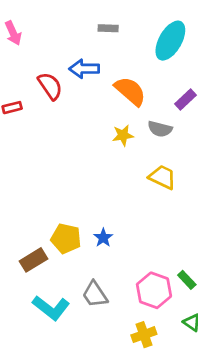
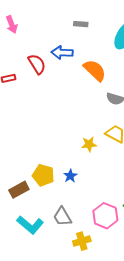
yellow star: (123, 135) -> (89, 144), moved
yellow cross: (144, 335) -> (82, 241), moved

